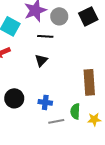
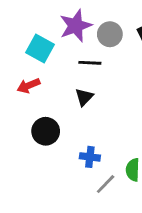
black circle: (14, 98) -> (46, 131), moved
gray line: (56, 121) -> (106, 184), turned -35

